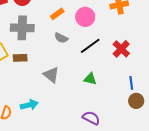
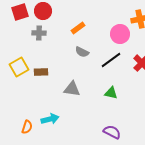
pink circle: (85, 17) -> (120, 34), moved
gray cross: (22, 28) -> (39, 33), moved, size x0.6
gray triangle: (51, 75) -> (72, 89), turned -30

